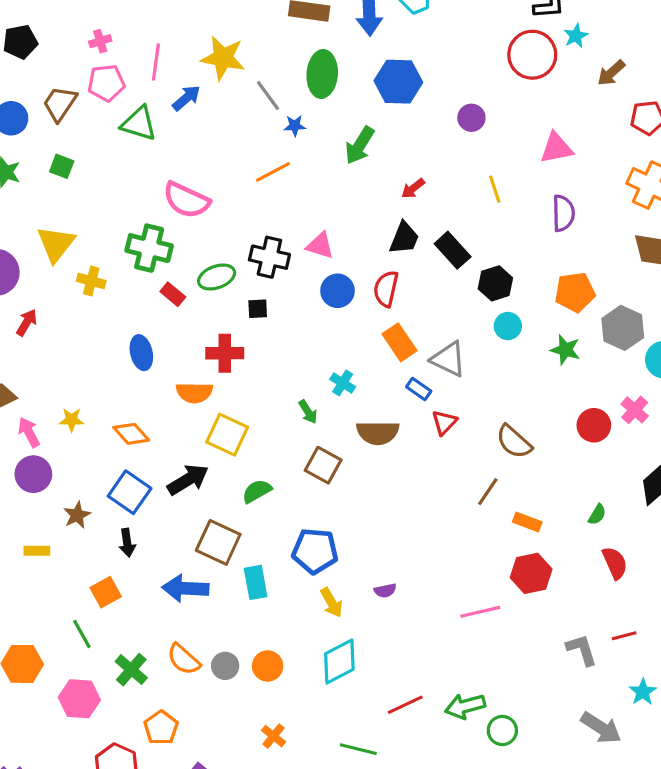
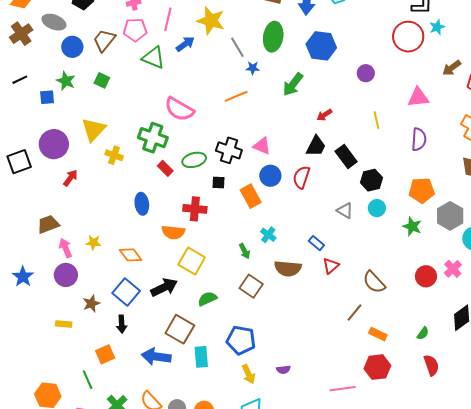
brown arrow: (611, 73) -> (452, 68), moved
orange rectangle: (400, 342) -> (251, 196), moved
gray triangle: (449, 359) -> (345, 211), moved, size x0.7

